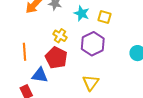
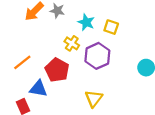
yellow cross: (60, 36) -> (72, 43), moved
orange line: (24, 52) -> (22, 62), turned 54

